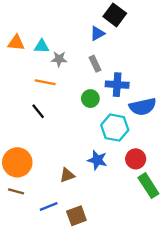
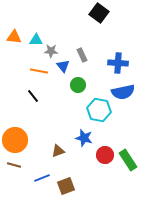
blue triangle: (97, 34) -> (63, 66), moved, turned -40
blue cross: (117, 85) -> (118, 63), moved
red circle: (136, 159) -> (105, 155), moved

